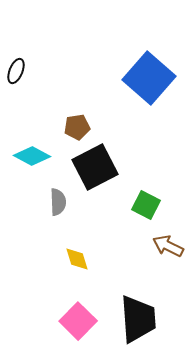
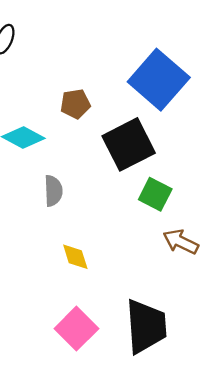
blue square: (149, 78) -> (159, 80), moved
black square: (95, 167) -> (129, 144), moved

